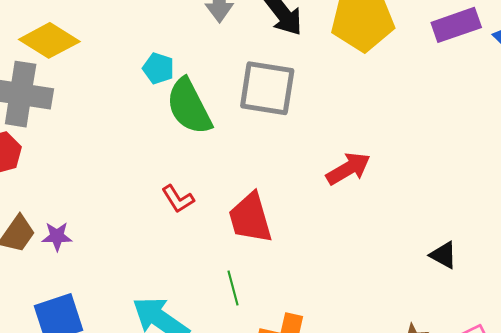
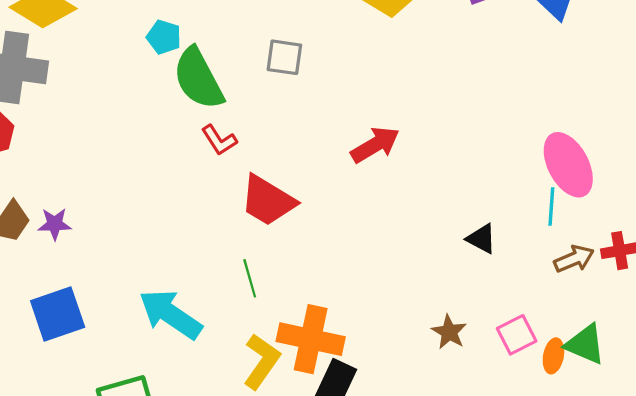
gray square: (267, 88) -> (284, 57), size x0.6
red L-shape: (178, 199) -> (219, 140), moved
red trapezoid: (250, 218) -> (268, 201), turned -42

